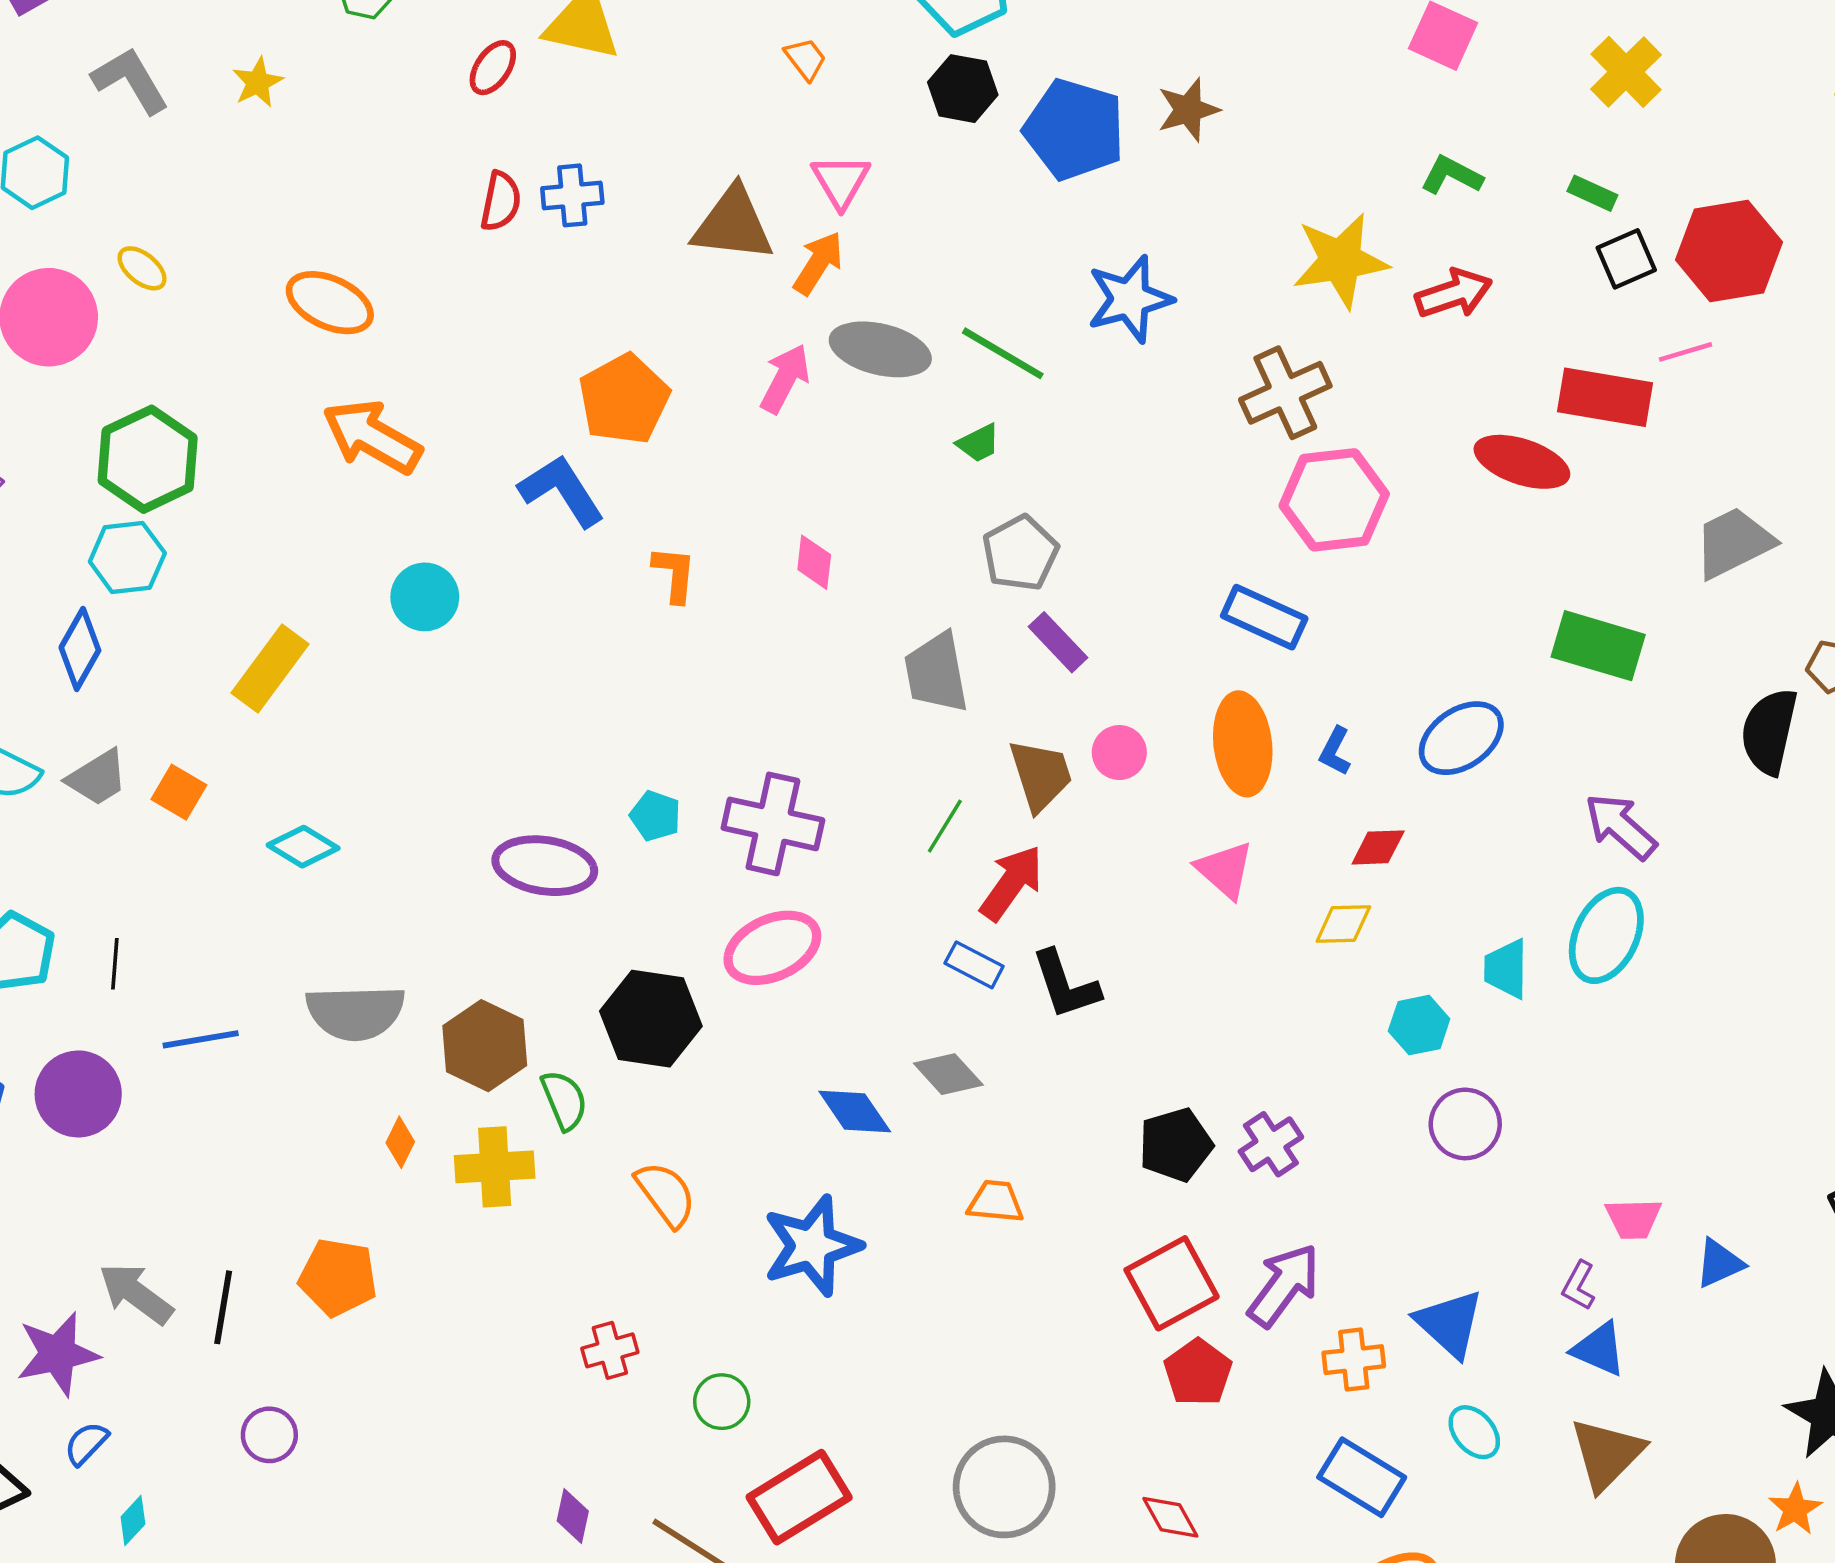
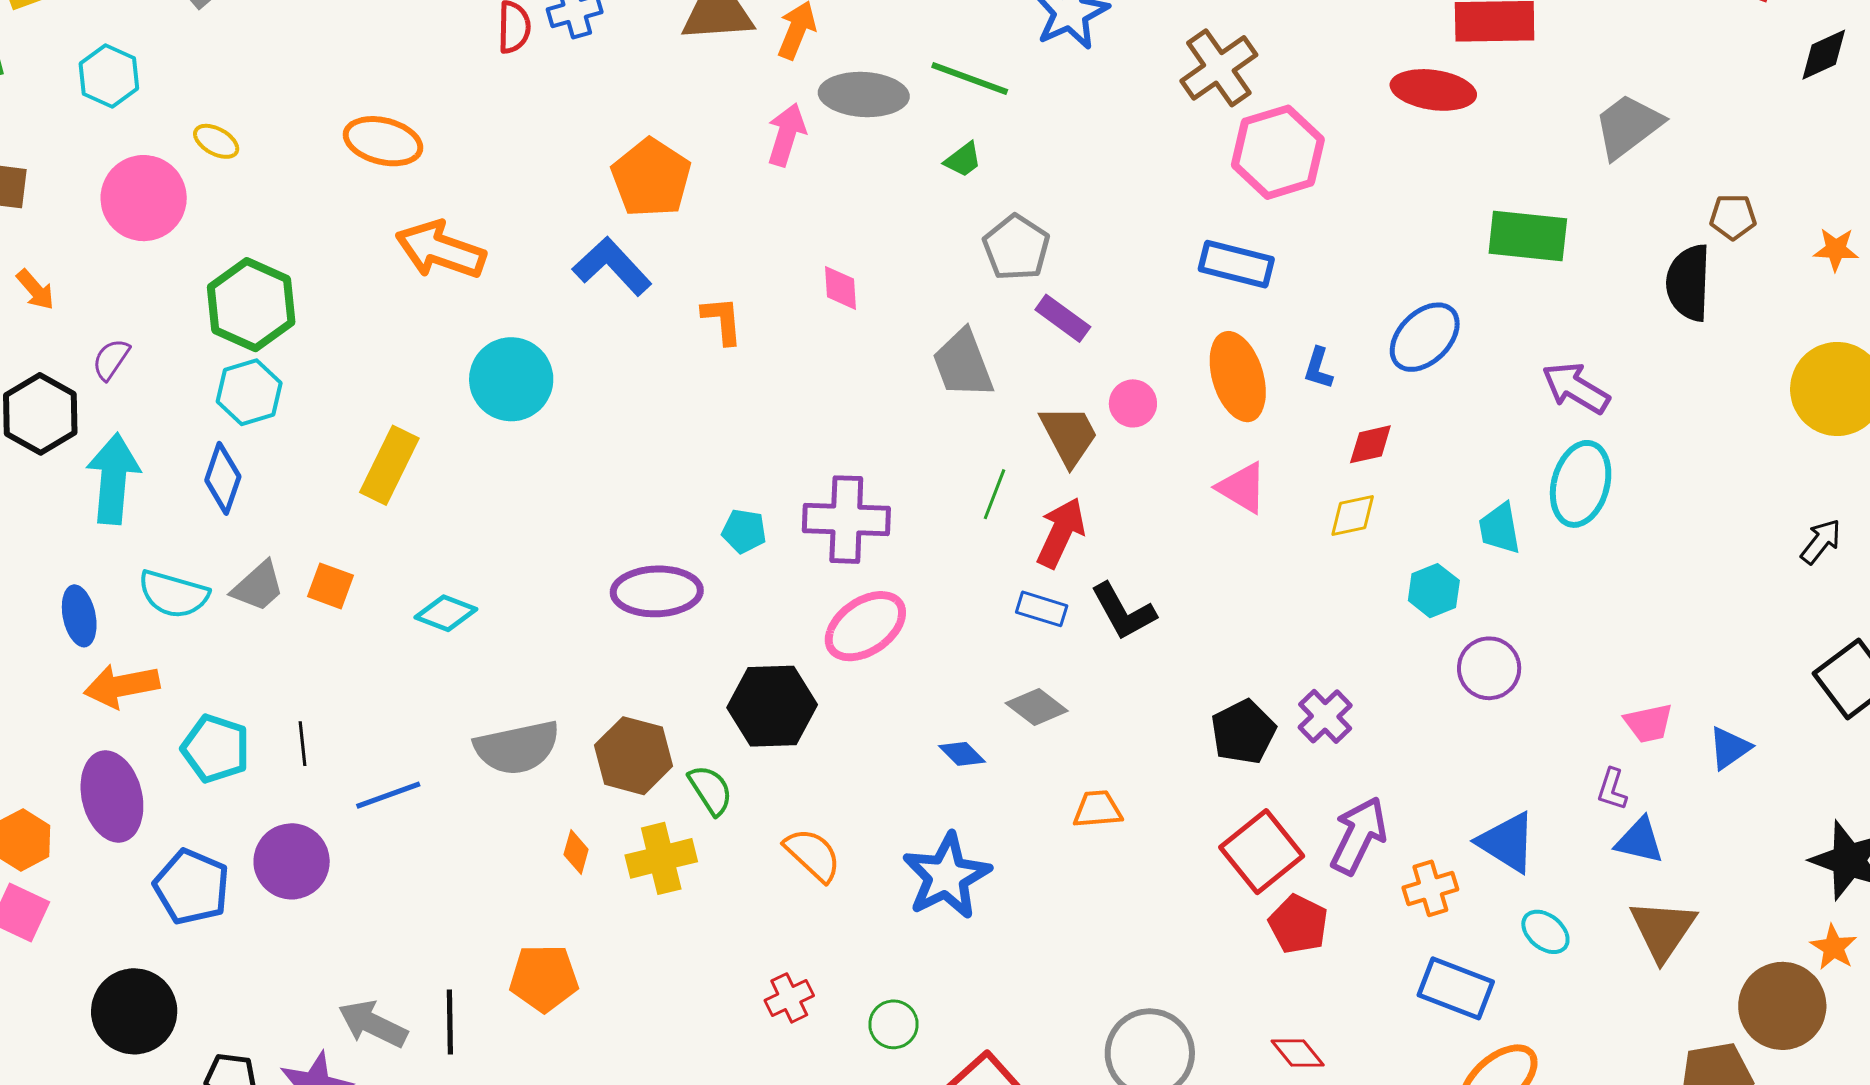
cyan circle: (425, 597) -> (511, 379), size x1.4
blue diamond: (855, 1111) -> (962, 754), size x0.7

